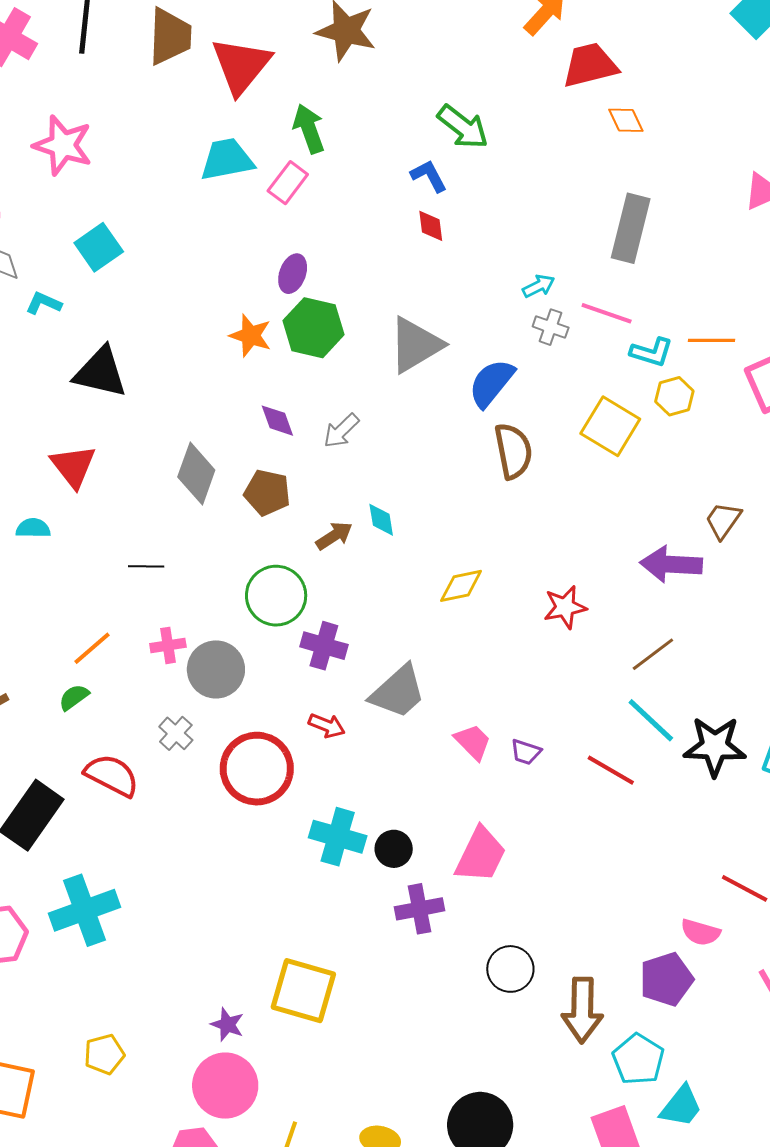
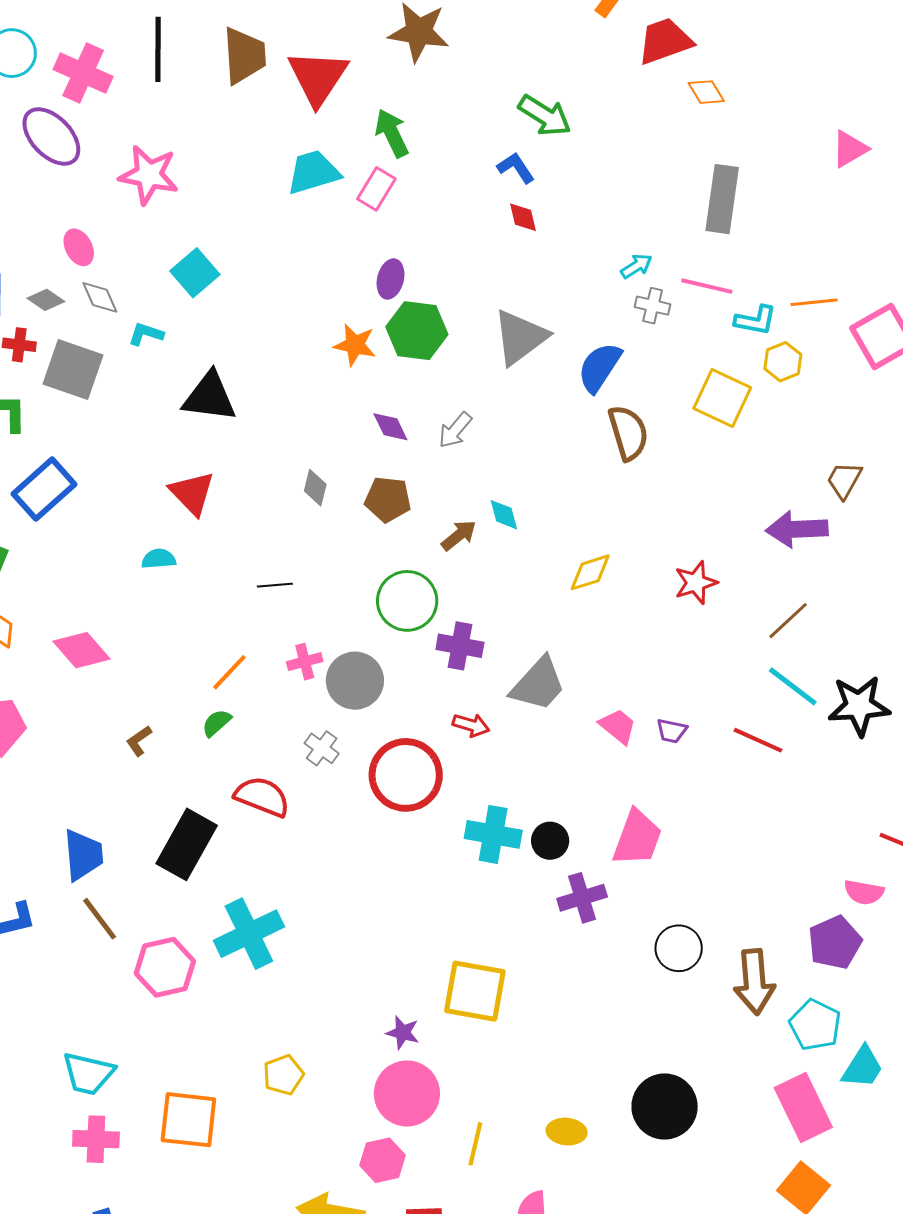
gray diamond: (196, 473) -> (315, 488), size x0.6

